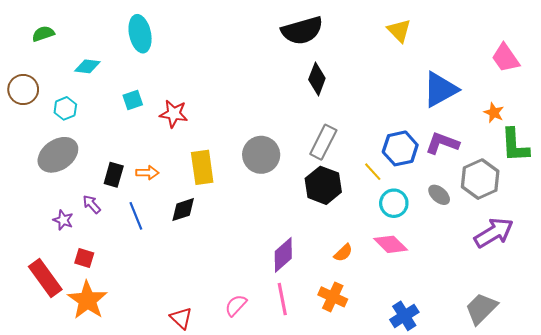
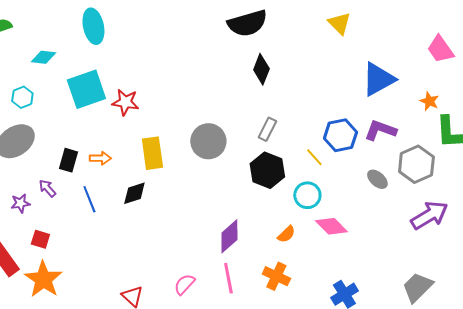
cyan square: (133, 100) -> (86, 89), size x2.0
gray rectangle: (323, 142) -> (267, 129), size x0.7
cyan circle: (394, 203) -> (307, 195), moved
purple star: (63, 220) -> (20, 203), turned -30

